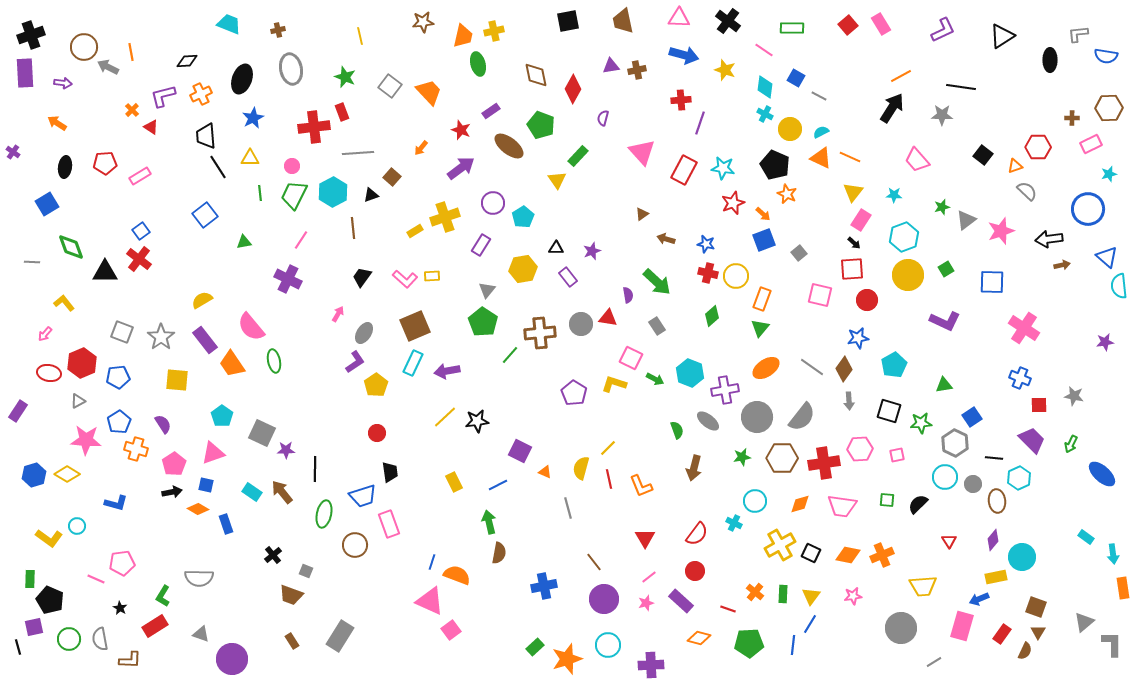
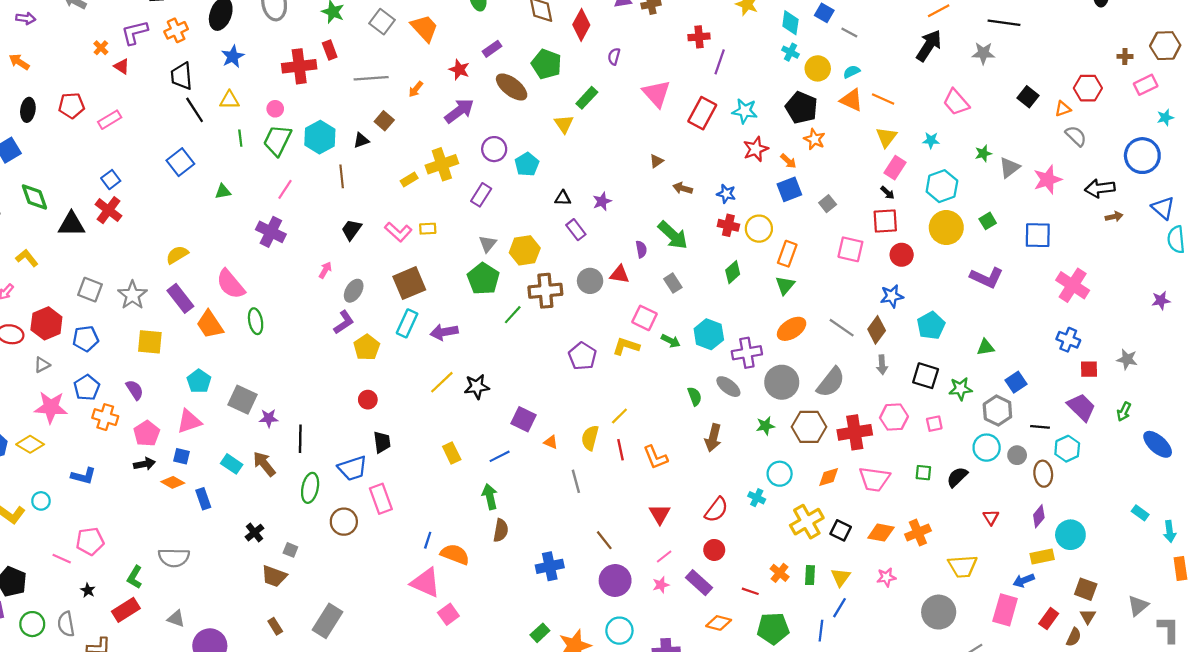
gray line: (358, 153) -> (371, 78), moved
yellow hexagon: (523, 269) -> (525, 250), moved

